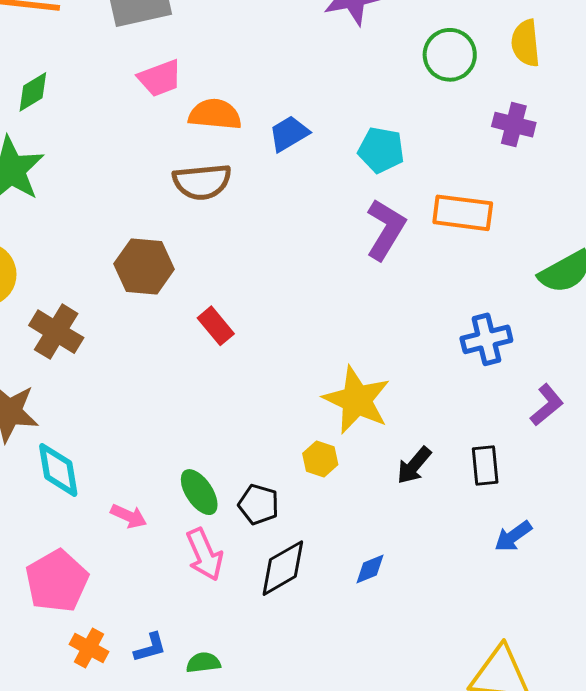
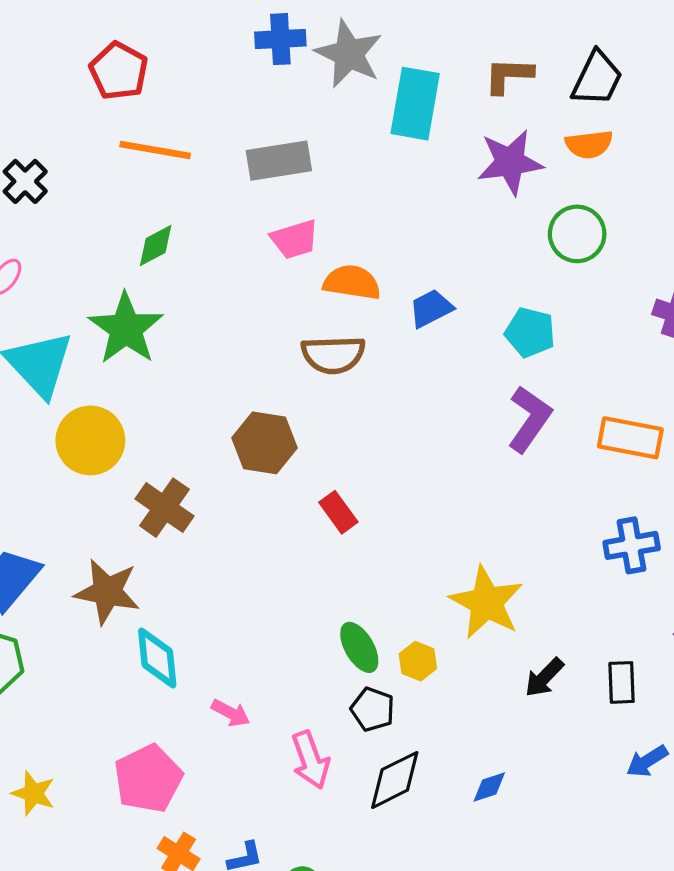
green circle: (450, 55) -> (577, 234), moved
orange rectangle: (463, 213) -> (630, 438), moved
yellow hexagon: (320, 459) -> (418, 661), moved
green ellipse: (199, 492) -> (359, 647), moved

